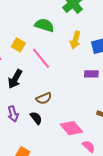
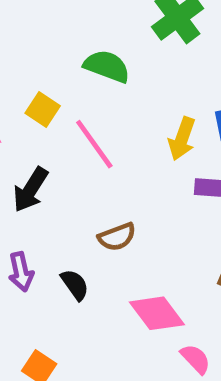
yellow arrow: (75, 40) -> (182, 139), moved
brown semicircle: (44, 98) -> (117, 237), moved

